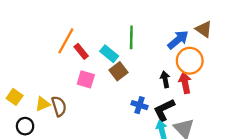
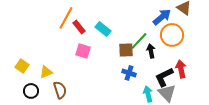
green line: (131, 37) -> (139, 41), moved, turned 42
brown square: (118, 71) -> (126, 50), moved, turned 35
red arrow: (185, 83) -> (181, 69), moved
brown semicircle: (59, 106) -> (60, 90), moved
black L-shape: (164, 110) -> (164, 77), moved

